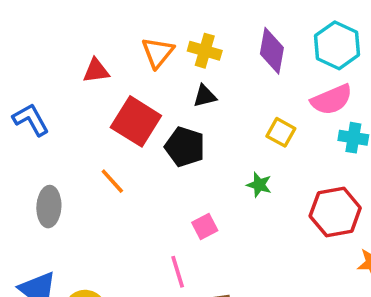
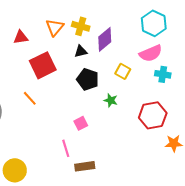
purple diamond: (272, 51) -> (105, 39), moved, turned 40
red square: (136, 121) -> (43, 65), turned 32
black pentagon: (185, 147) -> (88, 79), moved

